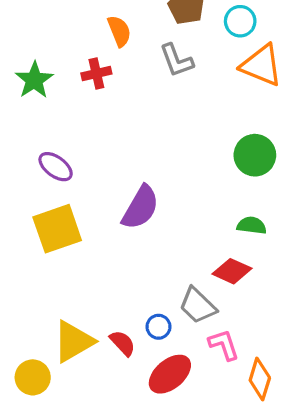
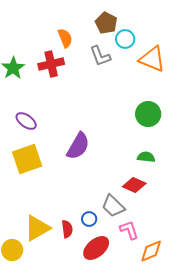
cyan circle: (240, 21) -> (125, 39), moved
red cross: (96, 73) -> (51, 64), size x1.4
red semicircle: (123, 343) -> (67, 229), turned 36
orange diamond: (260, 379) -> (151, 251), turned 50

